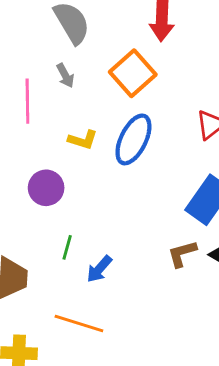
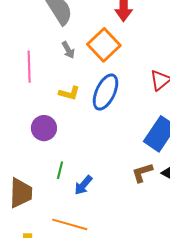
gray arrow: (65, 76) -> (68, 50), moved

